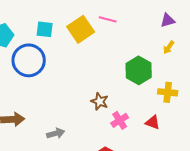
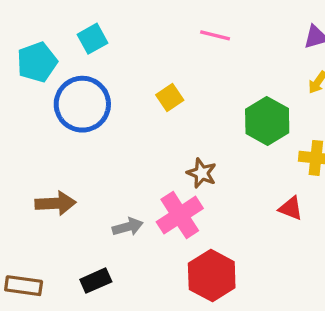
cyan square: (45, 29) -> (92, 39), moved, turned -36
yellow square: (81, 29) -> (170, 97), moved, size x0.6
pink cross: (120, 120) -> (180, 215), moved, size x1.5

